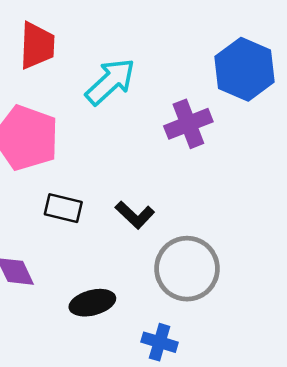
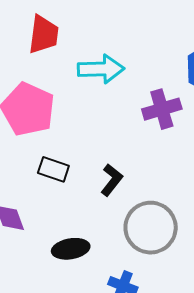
cyan arrow: (110, 82) -> (101, 69), turned 36
black L-shape: (135, 215) -> (112, 180), turned -100

